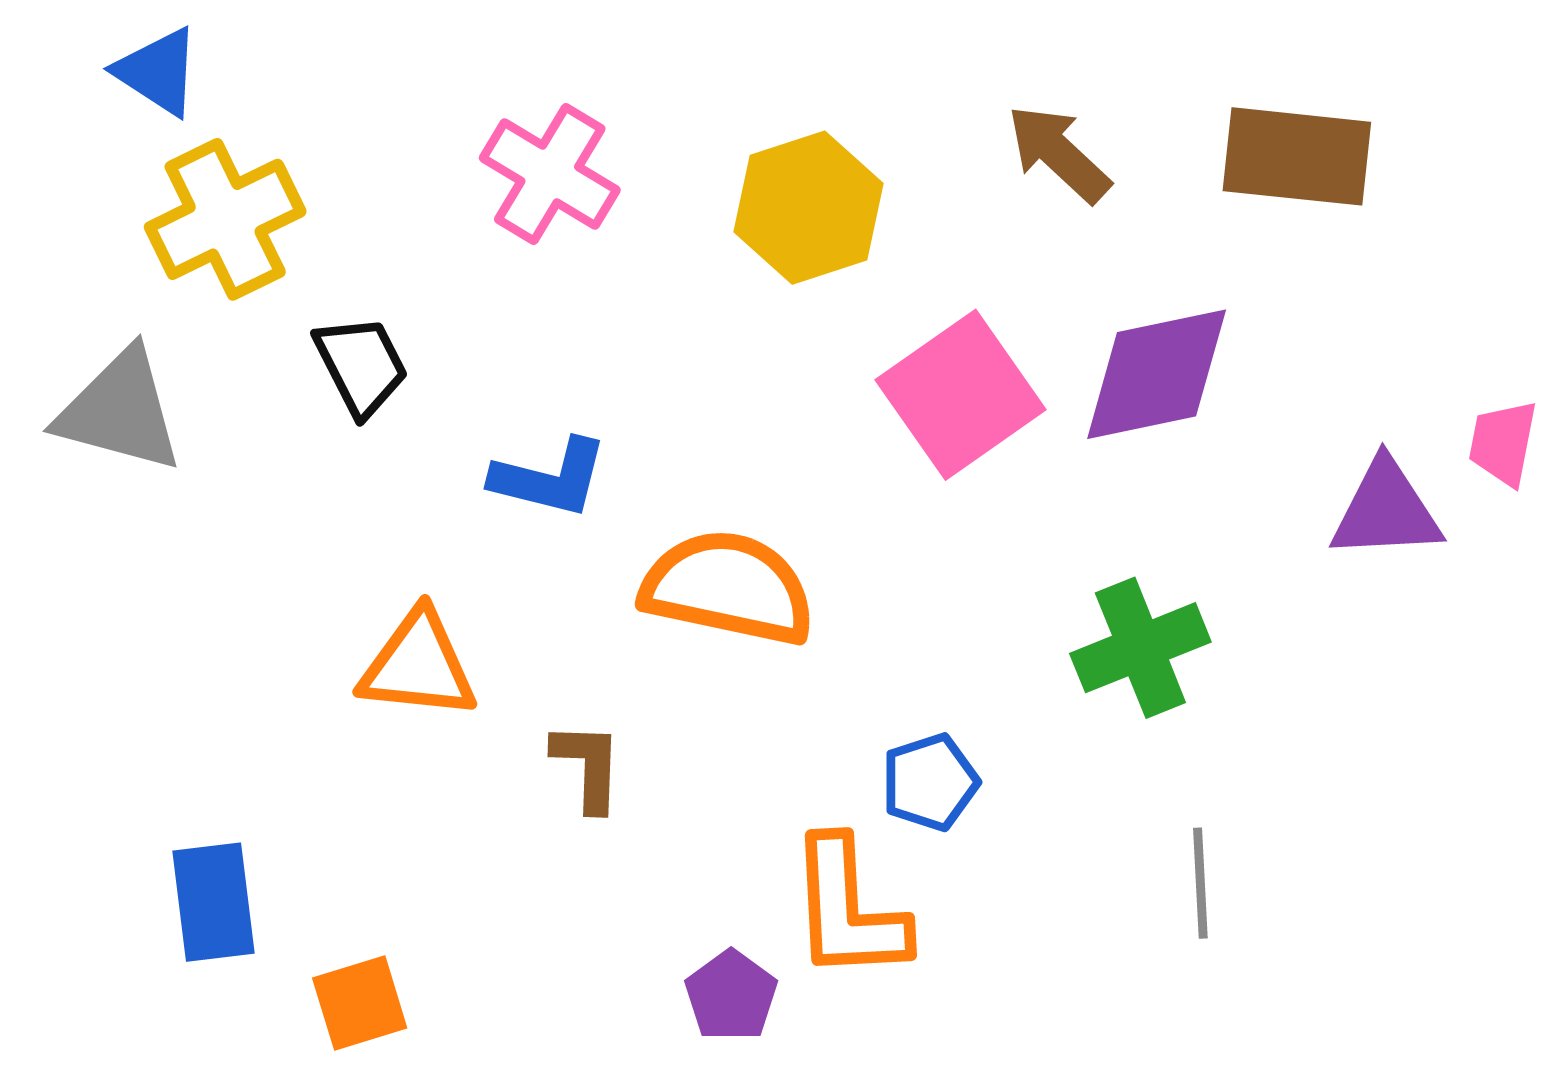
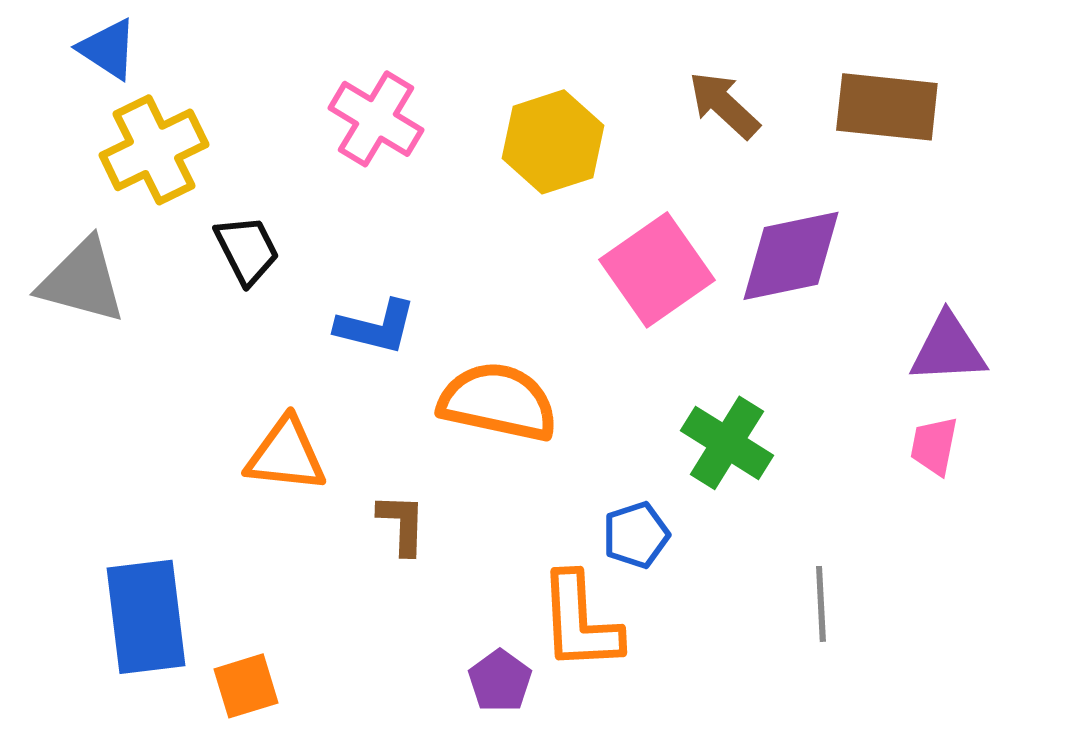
pink trapezoid: (1503, 443) -> (934, 446), moved
green cross: (1140, 648) -> (727, 443), moved, turned -36
blue rectangle: (213, 902) -> (146, 617), size x1.4

